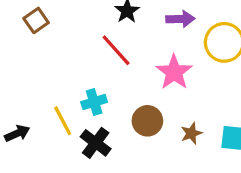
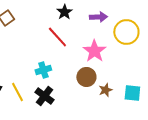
yellow line: (63, 121) -> (17, 92), moved
brown circle: (147, 121) -> (86, 77), moved

